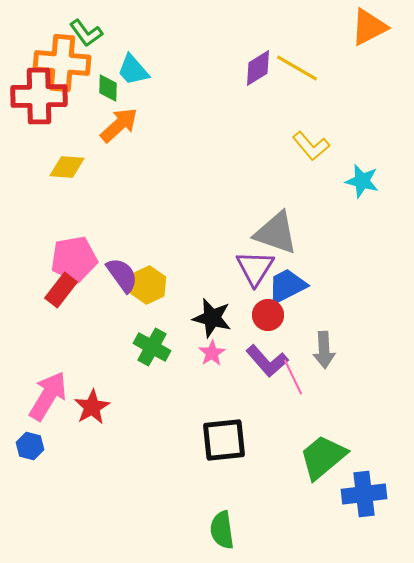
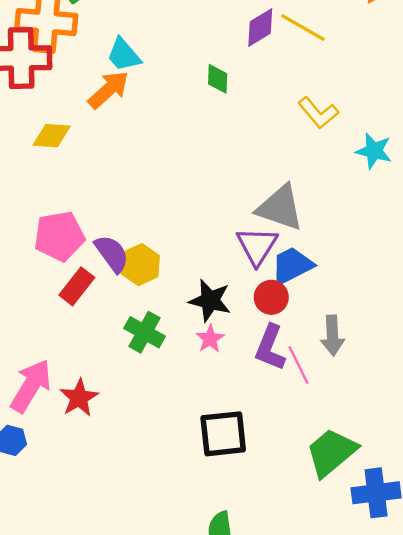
cyan trapezoid: (133, 70) -> (124, 55), moved
green diamond: (108, 88) -> (218, 79), moved
red rectangle: (61, 290) -> (77, 286), moved
purple L-shape: (267, 361) -> (270, 348), turned 63

